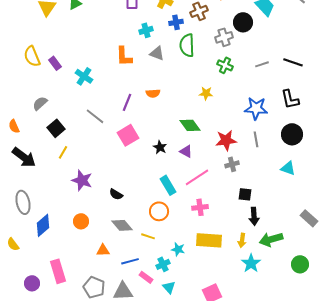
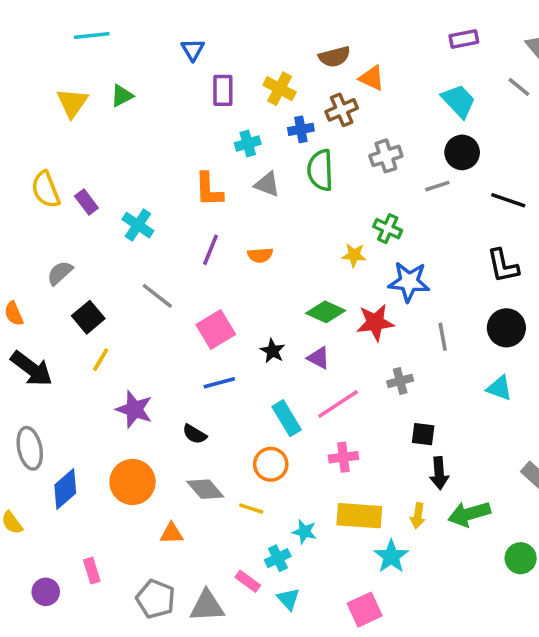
black circle: (243, 22) -> (462, 152), moved
gray line: (262, 64) -> (437, 186), moved
green cross: (225, 65) -> (388, 229), moved
purple line: (127, 102) -> (210, 250), moved
blue star: (256, 108) -> (409, 282), moved
green diamond: (190, 125) -> (326, 312), turned -30
red star: (226, 140) -> (375, 323), moved
orange circle: (81, 221) -> (133, 482), size x1.6
blue line: (130, 261) -> (219, 383), moved
cyan star: (251, 263) -> (391, 556), moved
pink rectangle: (58, 271) -> (92, 571), size x0.6

